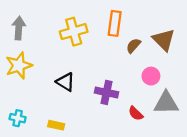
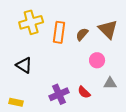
orange rectangle: (115, 23) -> (59, 32), moved
purple cross: (106, 92) -> (59, 94), moved, turned -36
gray triangle: (166, 103) -> (110, 83), size x0.6

